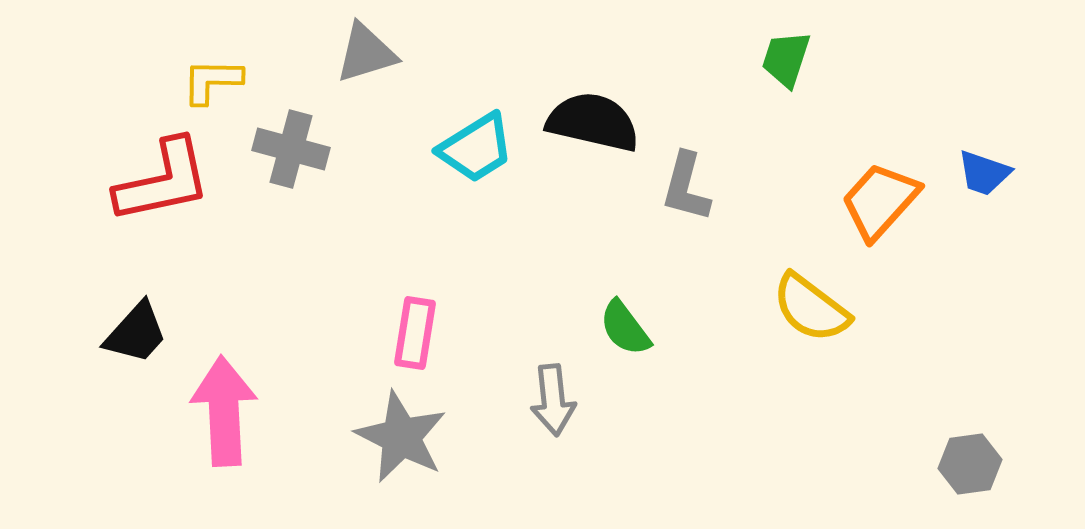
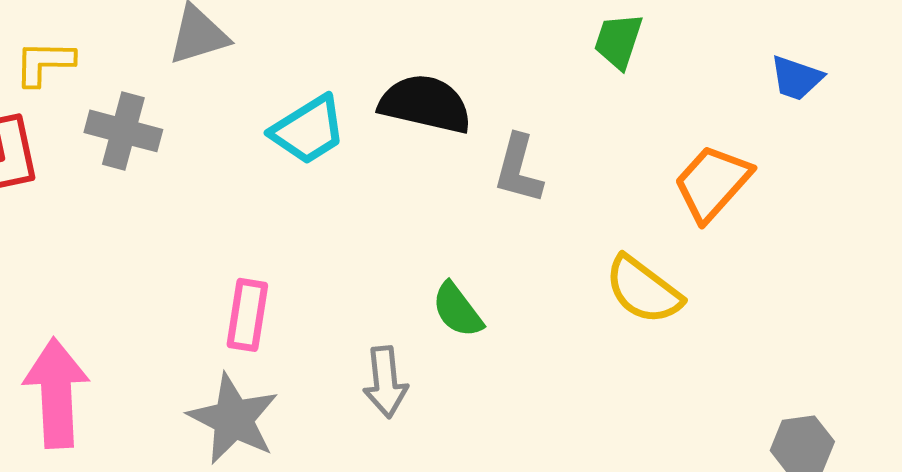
blue trapezoid: (984, 173) -> (796, 78), moved

